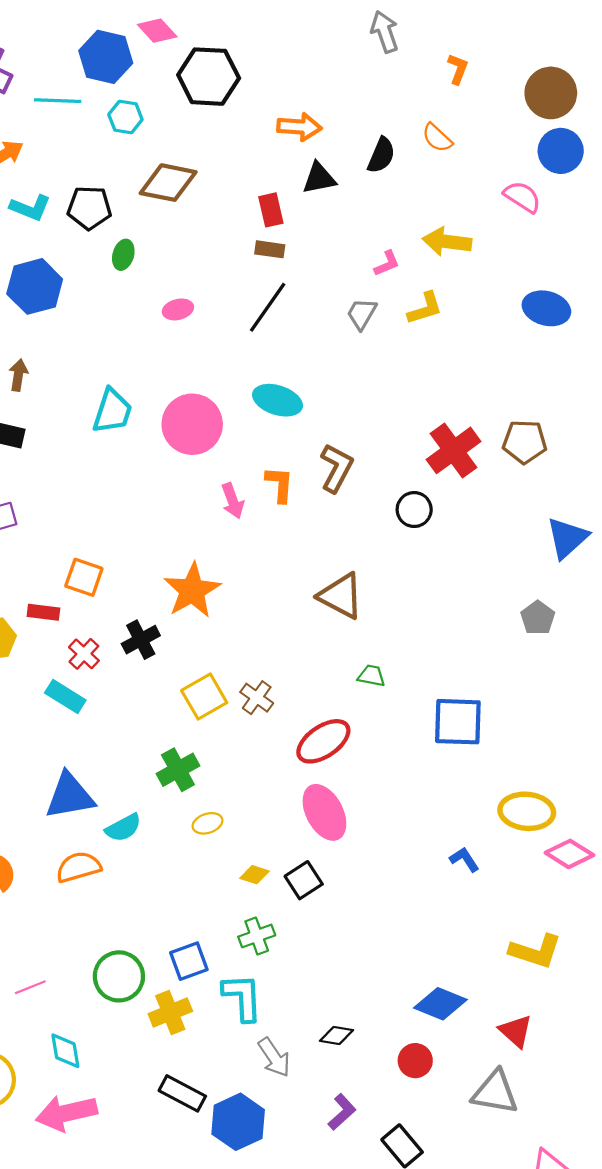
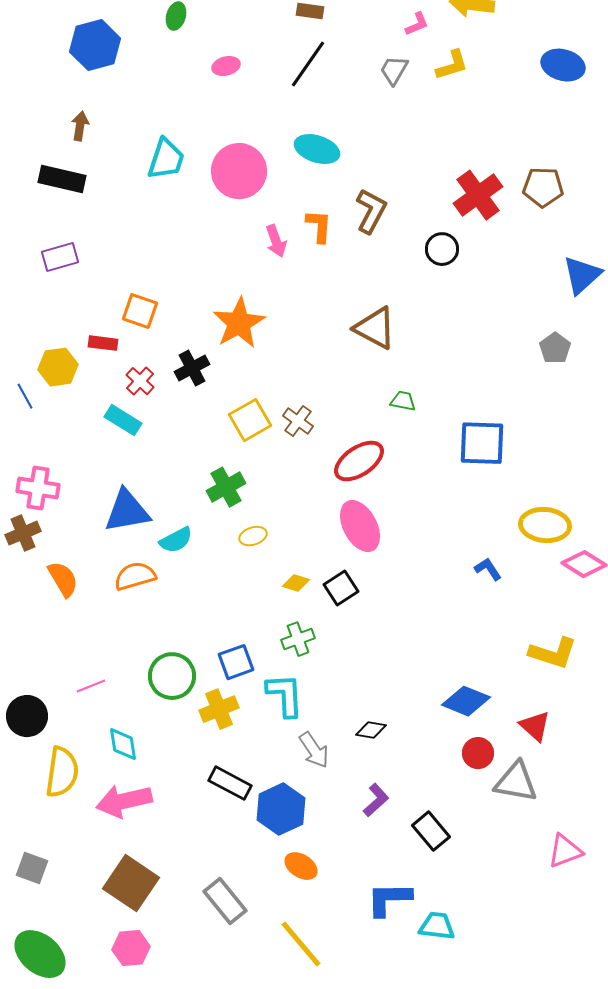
red circle: (415, 1061) -> (478, 753), moved

